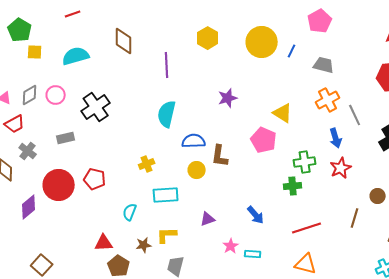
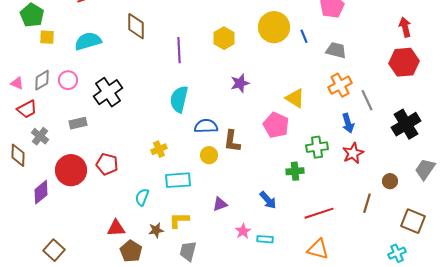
yellow hexagon: (208, 38) -> (224, 38), moved
blue line: (292, 51) -> (304, 36), turned -48
green cross: (293, 186) -> (295, 171), moved

